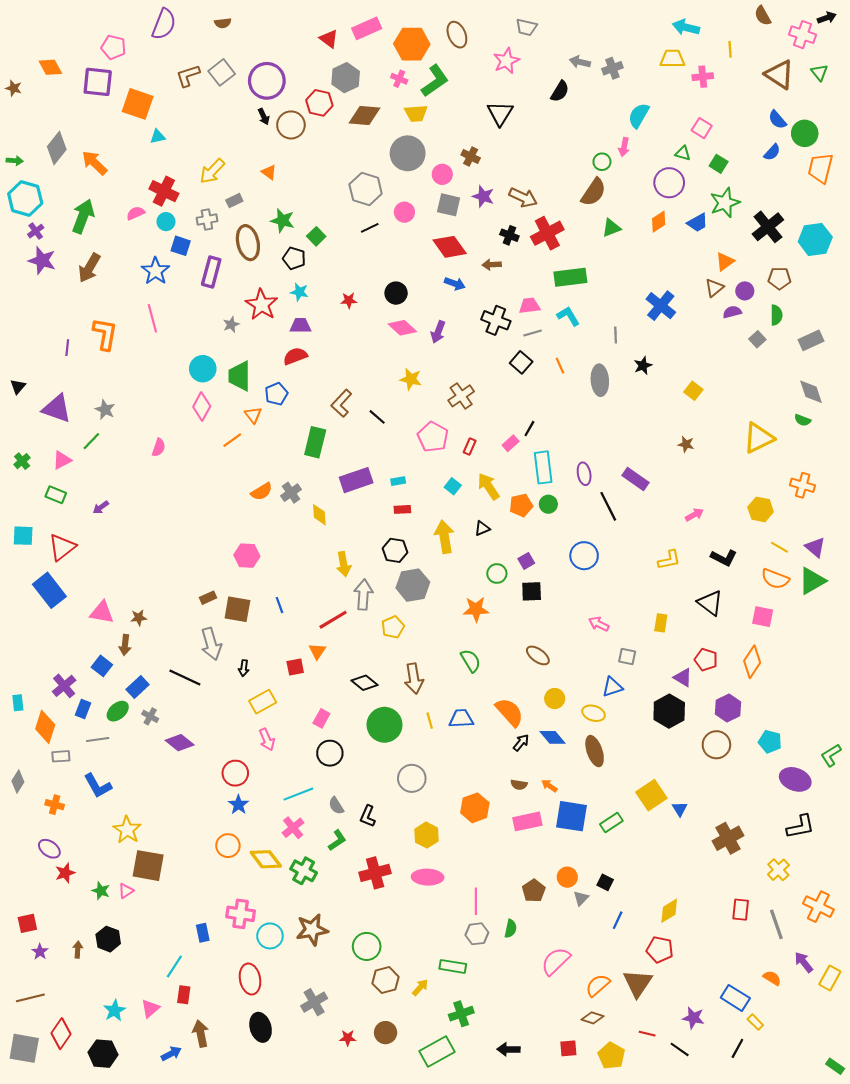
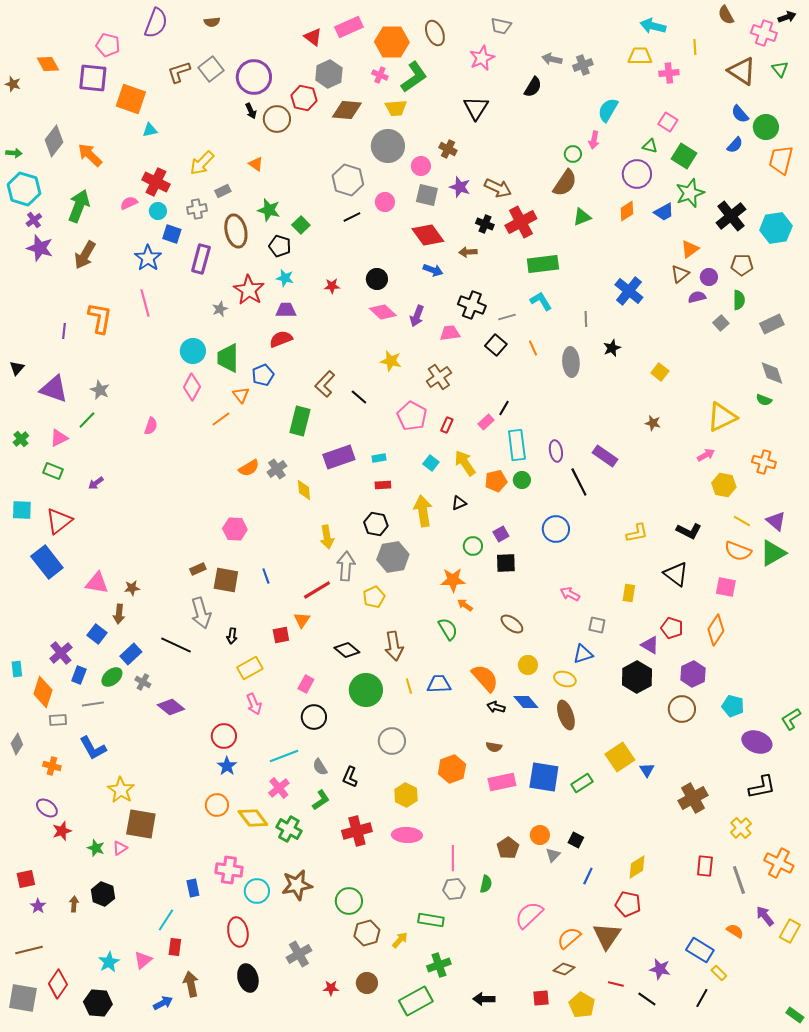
green square: (719, 164) -> (684, 156), size x1.4
pink trapezoid: (529, 306) -> (450, 333), moved
pink arrow: (694, 515) -> (706, 455), moved
black arrow: (521, 743) -> (496, 707), turned -114
orange arrow: (549, 786) -> (465, 605), moved

